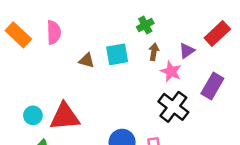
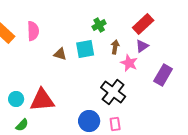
green cross: (145, 25) -> (99, 25), moved
red rectangle: (217, 34) -> (143, 24), moved
black cross: (173, 107) -> (113, 92), moved

